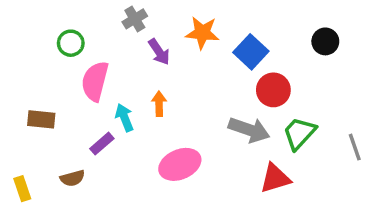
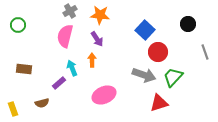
gray cross: (135, 19) -> (70, 11), moved
orange star: (202, 33) -> (100, 15), moved
green circle: (71, 43) -> (18, 25), moved
purple arrow: (159, 52) -> (97, 39), moved
pink semicircle: (95, 81) -> (65, 36), moved
gray line: (355, 147) -> (205, 52), moved

